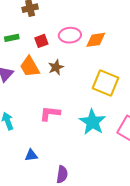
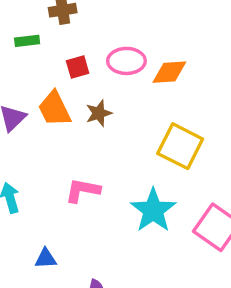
green rectangle: (12, 38) -> (27, 41), moved

